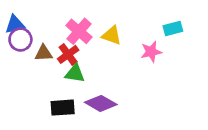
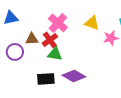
yellow triangle: (112, 35) -> (92, 23), moved
purple circle: (20, 39) -> (15, 52), moved

